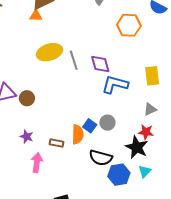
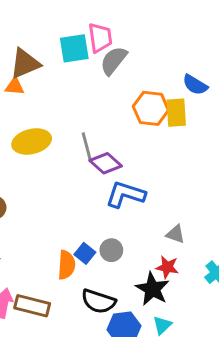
gray line: (74, 60) -> (87, 147), moved
purple diamond: (100, 64) -> (106, 163), turned -35
yellow rectangle: (152, 76) -> (176, 113), moved
gray triangle: (150, 109) -> (175, 234), turned 40
brown rectangle: (57, 143) -> (32, 306), moved, size x1.6

